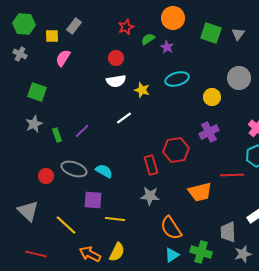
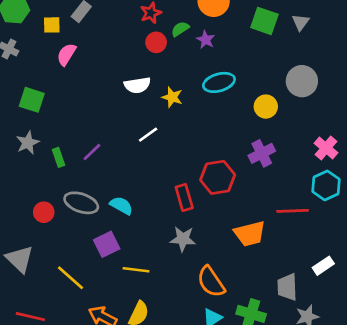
red circle: (116, 58) -> (156, 42), moved
purple square: (93, 200) -> (107, 244), turned -30

